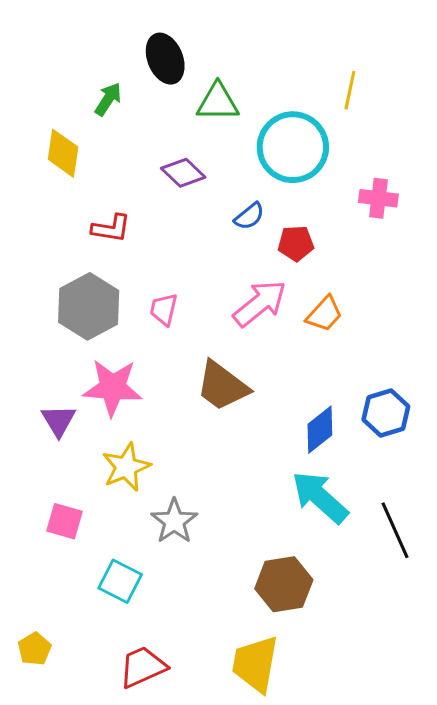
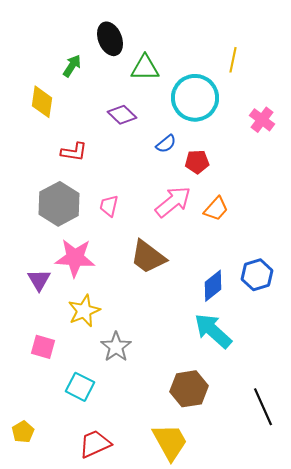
pink cross: (378, 198) -> (262, 120), moved, turned 30
black line: (395, 530) -> (263, 407), moved
yellow trapezoid: (255, 664) -> (170, 442), turned 141

